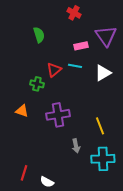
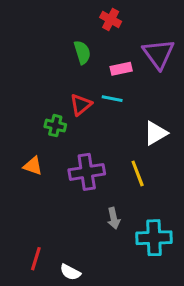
green semicircle: (39, 35) -> (82, 52), moved
white triangle: (103, 73) -> (156, 133), moved
yellow line: (100, 126) -> (138, 173), moved

